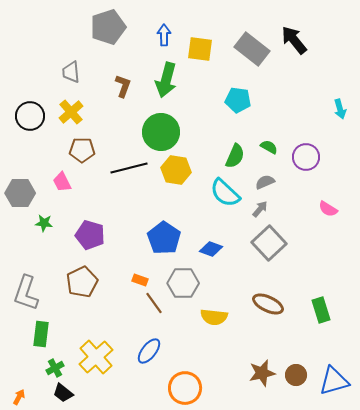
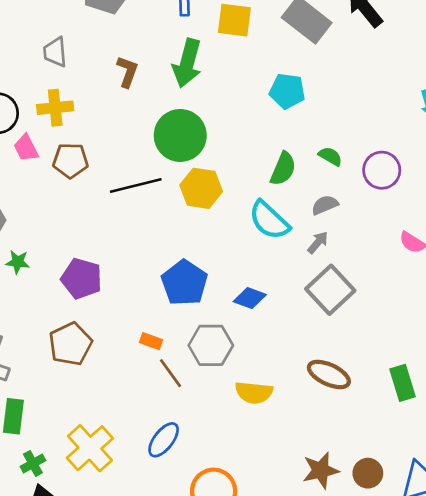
yellow cross: (71, 112) -> (55, 108), turned 35
pink trapezoid: (62, 182) -> (26, 148), moved

